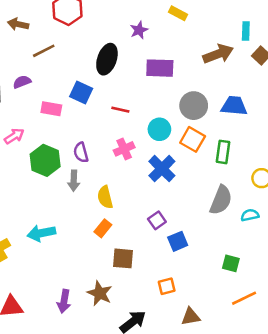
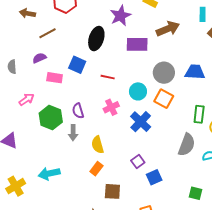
purple star: (139, 30) -> (120, 16), size x1.5
brown arrow: (218, 54) -> (168, 29), moved
purple semicircle: (22, 82) -> (39, 58), moved
green rectangle: (223, 152) -> (199, 114), moved

